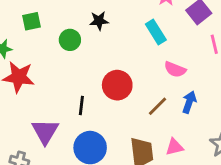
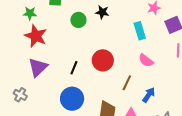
blue arrow: (189, 102) -> (149, 95), moved
brown line: (158, 106) -> (127, 83), turned -35
purple triangle: (45, 132) -> (38, 67), moved

